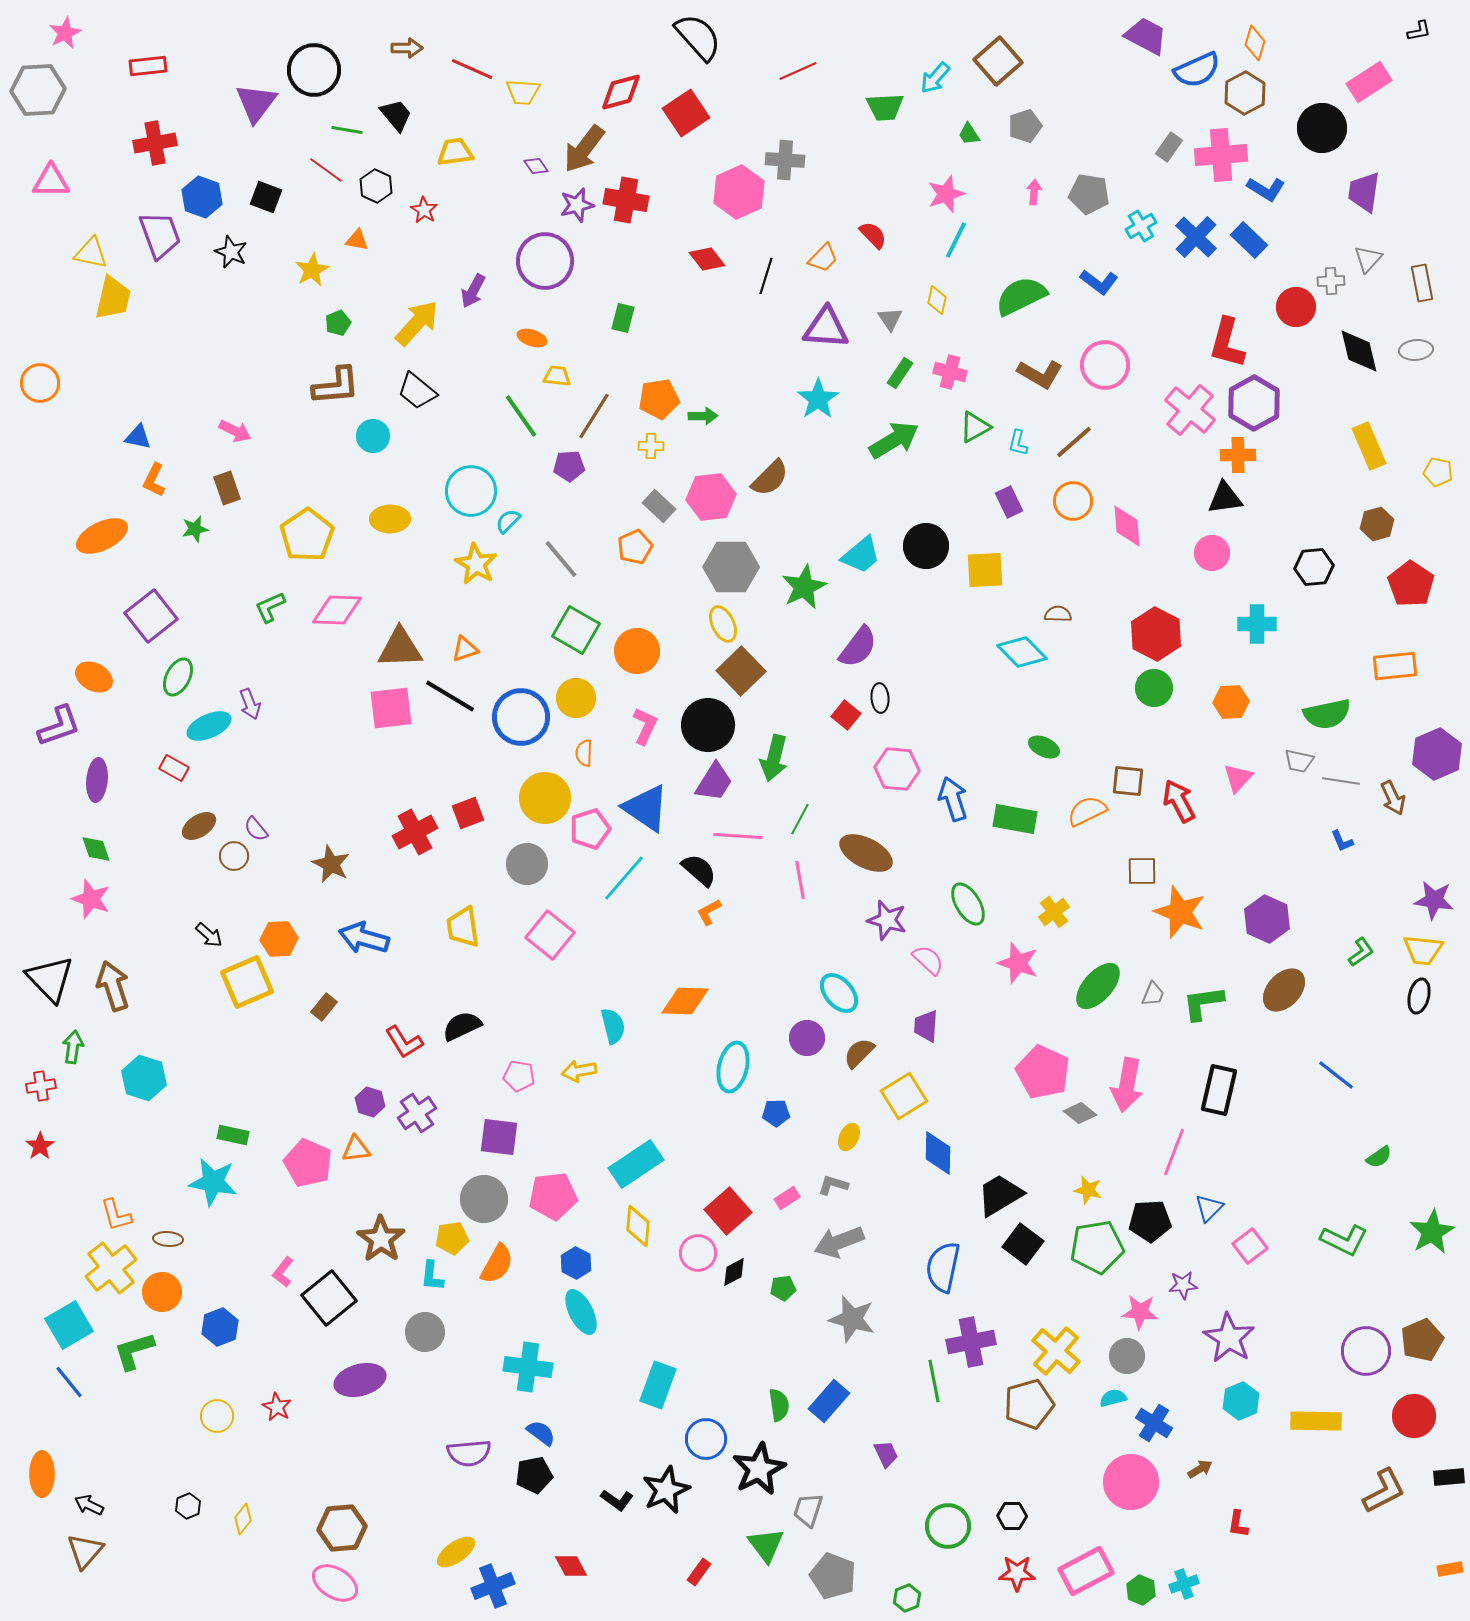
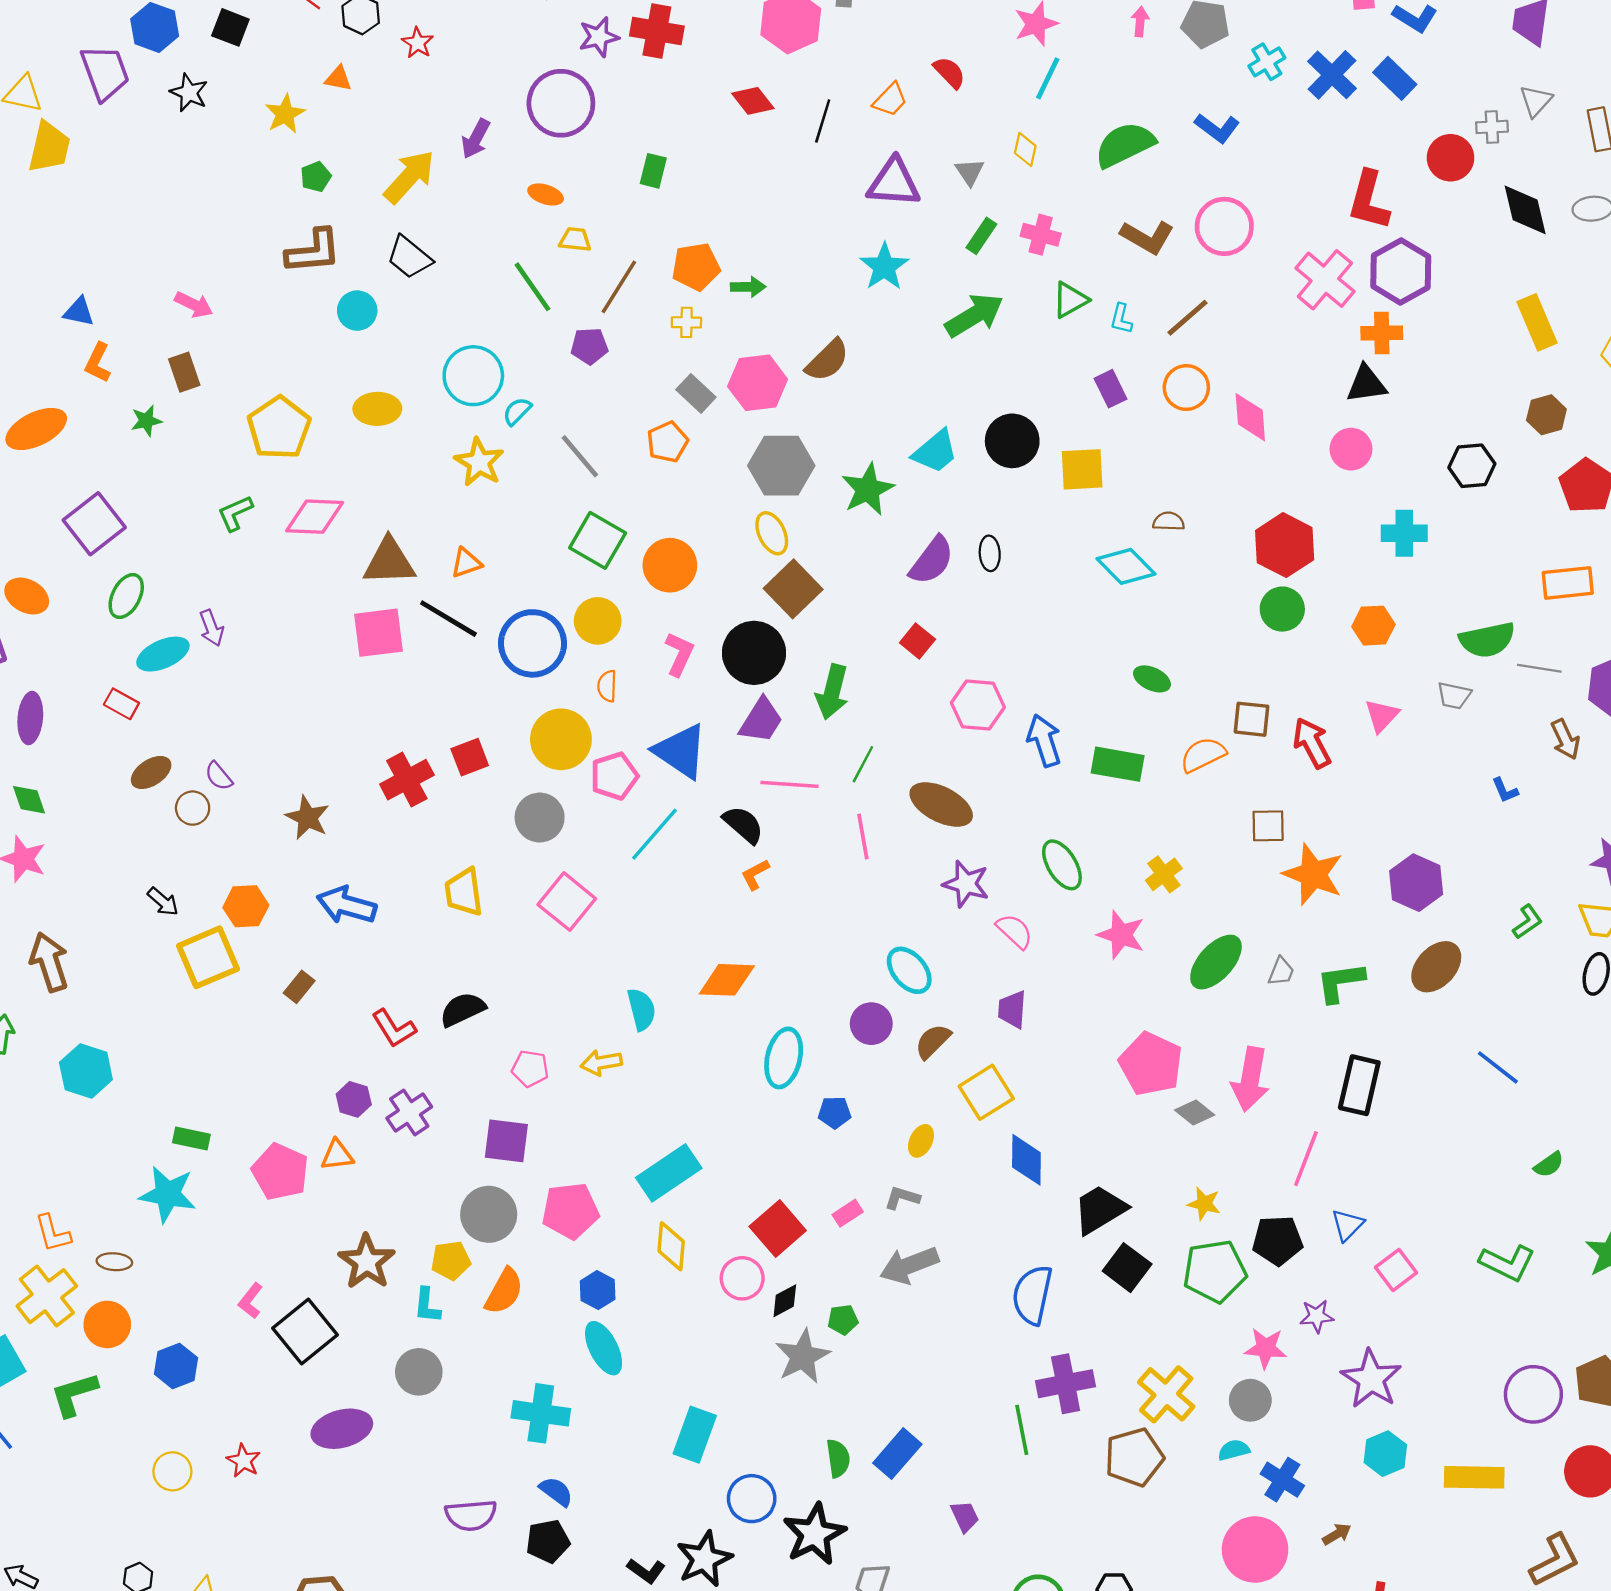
black ellipse: (880, 698) -> (990, 553), moved
gray line: (1341, 781) -> (1539, 668), moved
gray star: (852, 1319) -> (803, 1356), moved, turned 30

